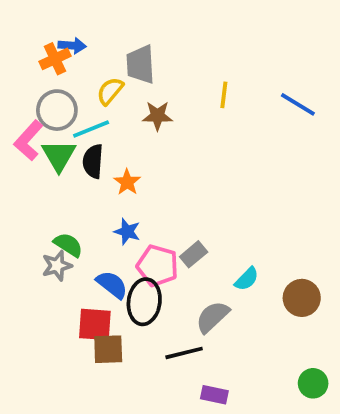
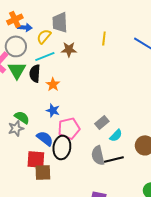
blue arrow: (72, 46) -> (25, 27), moved
cyan line: (91, 129) -> (45, 56), moved
gray rectangle: (194, 254) -> (102, 122), moved
pink pentagon: (157, 266) -> (69, 128), turned -30
gray semicircle: (213, 317) -> (98, 155), turned -60
black line: (184, 353) -> (114, 159), moved

